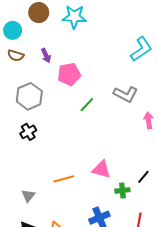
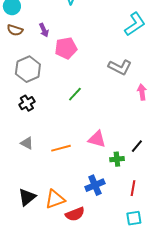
green line: (87, 105) -> (75, 94), moved
gray triangle: (28, 196) -> (27, 143), moved, turned -40

